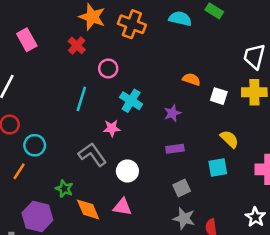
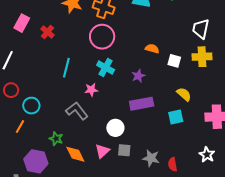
pink rectangle: (27, 40) -> (22, 23), turned 60
red cross: (77, 45) -> (48, 32), moved
pink circle: (108, 68) -> (102, 37), moved, size x1.6
purple rectangle: (175, 149) -> (142, 104), size x1.6
white circle: (127, 171) -> (115, 128), moved
gray square: (182, 188) -> (124, 150), moved, turned 32
pink triangle: (122, 207) -> (102, 151), turned -49

